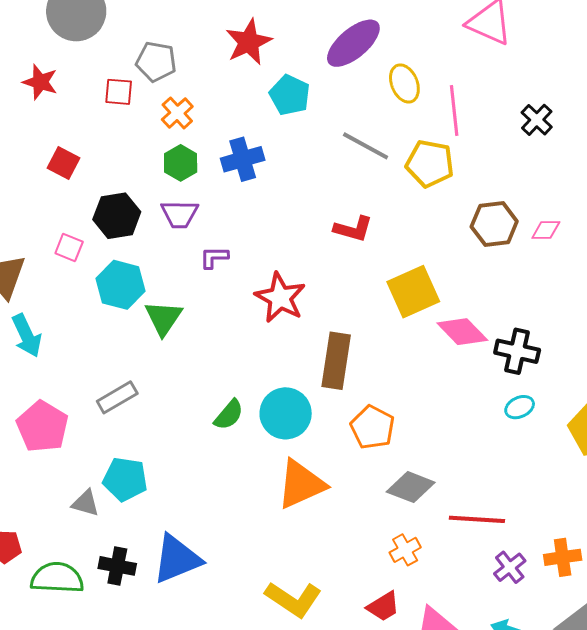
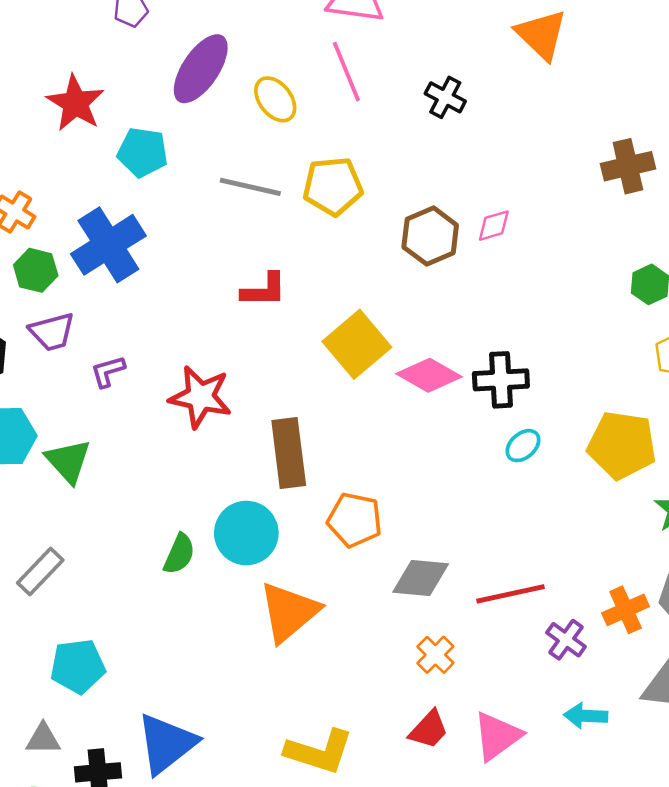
pink line: (454, 110) -> (346, 72), moved
blue cross: (243, 159) -> (108, 245), size x1.4
gray triangle: (86, 503) -> (43, 739), moved

